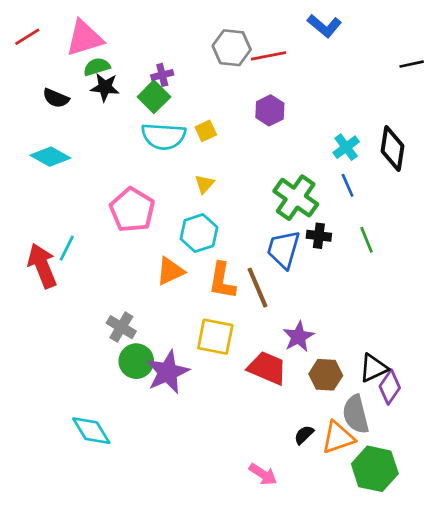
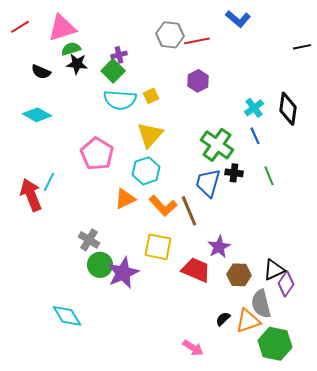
yellow triangle: (204, 184) -> (150, 135), size x1.8
orange L-shape: (222, 281) -> (163, 206), turned -52

